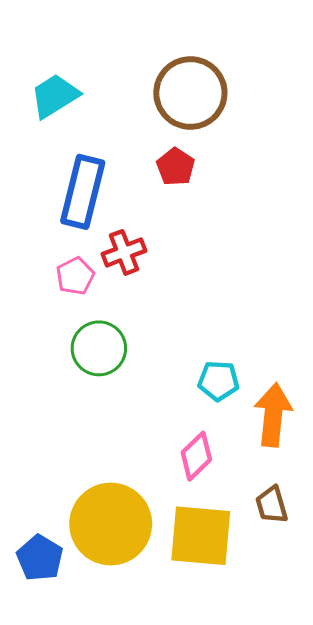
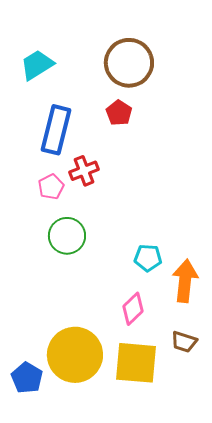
brown trapezoid: (272, 505) -> (184, 342), turned -56

